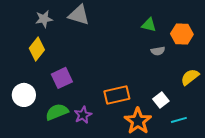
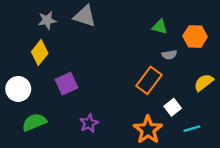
white circle: (24, 95) -> (18, 89), moved
orange rectangle: (117, 95) -> (149, 80), moved, turned -40
green semicircle: (57, 112) -> (34, 122), moved

